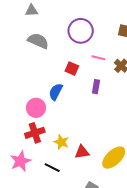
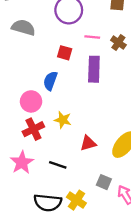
purple rectangle: (96, 87) -> (94, 69), size x1.6
yellow star: (61, 142) -> (63, 120), moved

